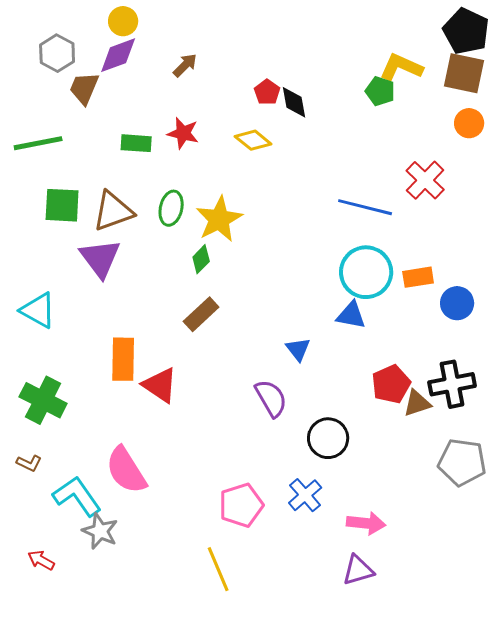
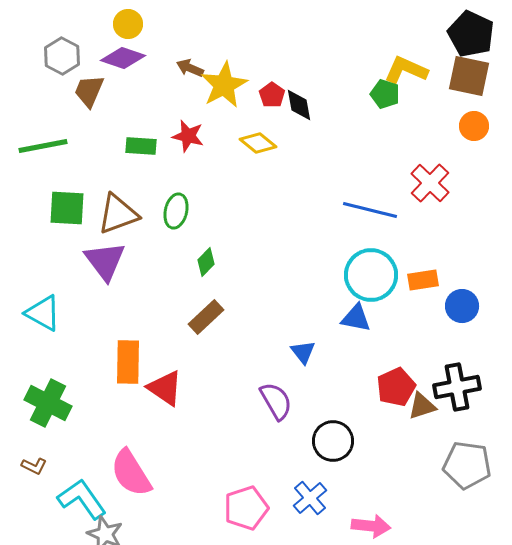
purple diamond: (118, 55) -> (123, 58), turned 39
brown arrow: (185, 65) -> (190, 68), turned -112
yellow star: (219, 219) -> (224, 85), moved

